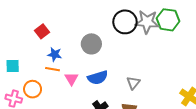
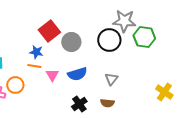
green hexagon: (168, 20) -> (144, 37), moved
black circle: (125, 22) -> (109, 40), moved
red square: (42, 31) -> (49, 31), moved, size x1.5

